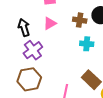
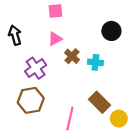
brown cross: (80, 20) -> (72, 56), moved, turned 32
black arrow: (24, 28) -> (15, 35), moved

